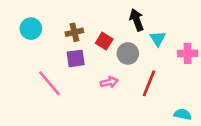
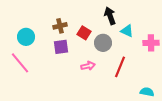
cyan circle: (31, 29) -> (26, 37), moved
cyan triangle: (158, 39) -> (127, 31), turned -32
pink line: (50, 83) -> (20, 63), moved

